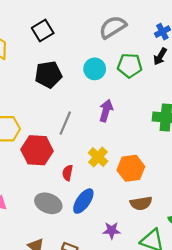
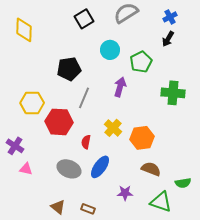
black square: (43, 30) -> (84, 19), moved
green pentagon: (130, 66) -> (141, 62), moved, turned -30
black pentagon: (48, 75) -> (69, 69), moved
brown semicircle: (141, 203) -> (151, 169), turned -150

